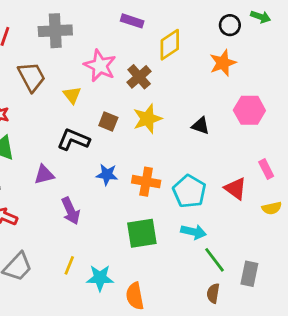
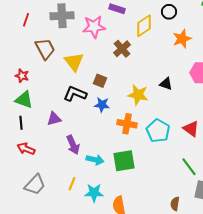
black circle: (230, 25) -> (169, 12), moved
pink star: (100, 66) -> (94, 27), moved, turned -30
yellow triangle: (72, 95) -> (74, 62), size x1.5
yellow star: (147, 119) -> (138, 95), moved, turned 30
blue star: (107, 175) -> (102, 105), moved
cyan arrow: (194, 232) -> (95, 160), moved
green line: (214, 260) -> (189, 167), moved

